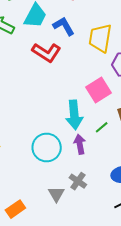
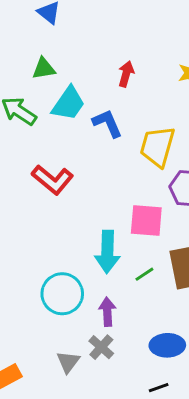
red L-shape: (46, 52) -> (53, 180), moved
pink square: (99, 90) -> (146, 221), turned 30
purple arrow: (80, 144) -> (107, 312), moved

